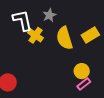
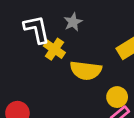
yellow semicircle: (64, 38) -> (86, 70), moved, turned -65

